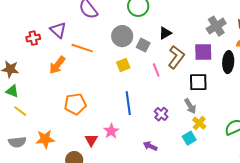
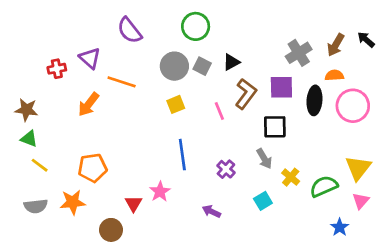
gray square: (143, 45) -> (202, 66), moved
orange pentagon: (75, 104) -> (92, 168), moved
yellow cross: (199, 123) -> (291, 177), moved

